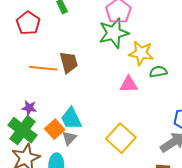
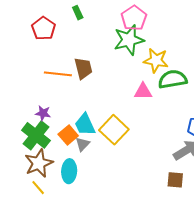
green semicircle: (158, 72) -> (173, 79), size x1.6
yellow square: (121, 138) -> (114, 130), moved

